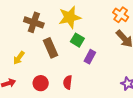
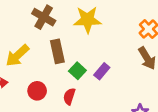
green square: (77, 40) -> (77, 71), moved
yellow arrow: (19, 58) -> (17, 56), size x1.5

